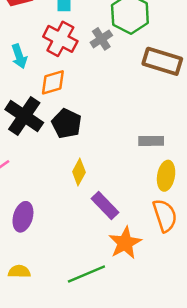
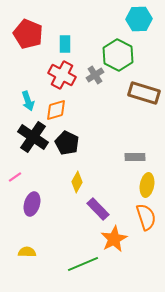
cyan arrow: (19, 56) -> (28, 101), moved
purple ellipse: (23, 217) -> (32, 204), moved
yellow semicircle: (19, 272) -> (27, 252), moved

